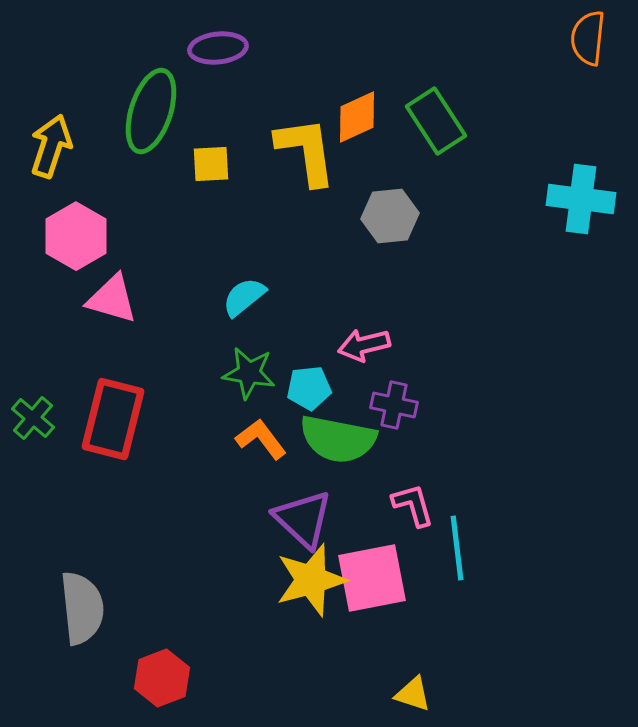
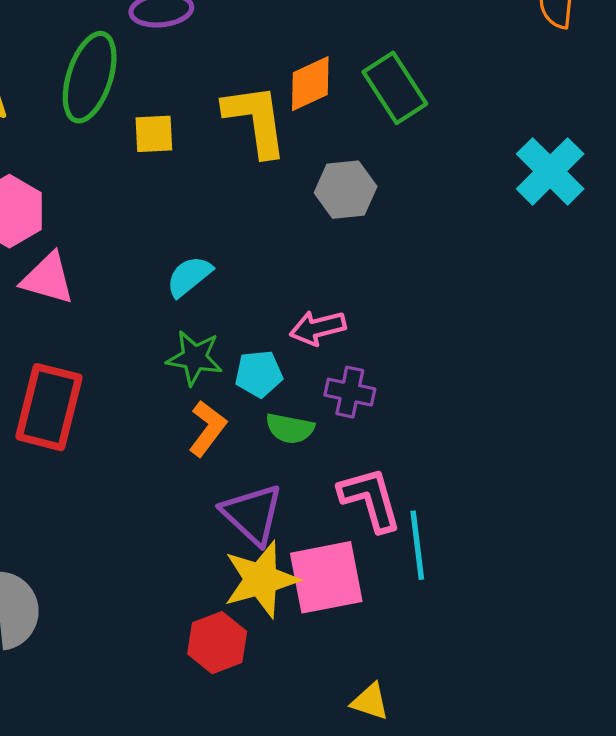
cyan cross: (581, 199) -> (550, 171), turned 38
orange L-shape: (261, 439) -> (207, 428), turned 74
green semicircle: (338, 439) -> (290, 428), size x0.6
pink L-shape: (413, 505) -> (370, 499), size x1.4
red hexagon: (162, 678) -> (217, 643), moved

